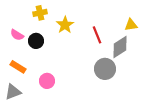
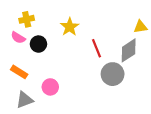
yellow cross: (40, 13) -> (27, 19), moved
red line: (97, 35) -> (96, 48), moved
gray triangle: (13, 92) -> (25, 100), moved

